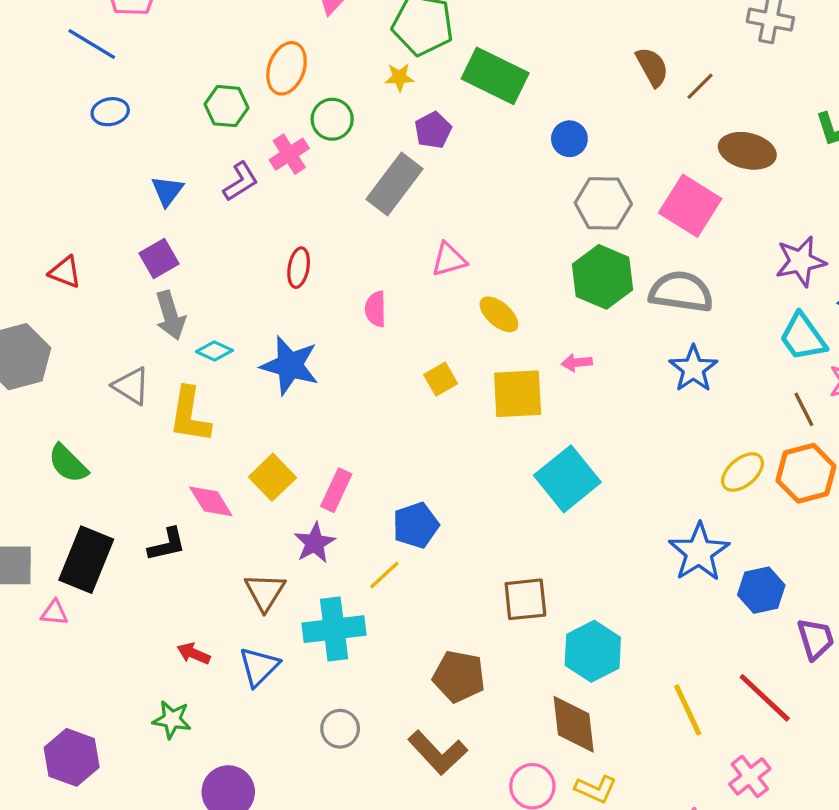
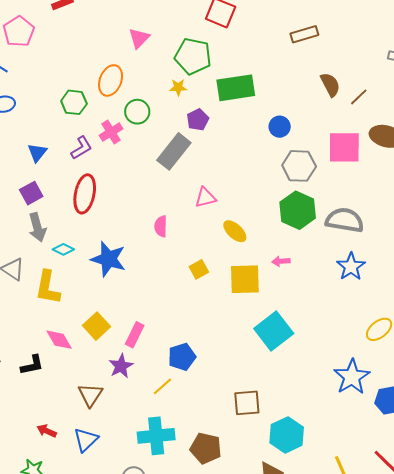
green rectangle: (495, 76) -> (236, 88), turned -36
pink square: (690, 206) -> (344, 147), moved, turned -33
red ellipse: (299, 268) -> (85, 194), moved, size x1.6
cyan cross: (334, 629) -> (156, 436), moved

